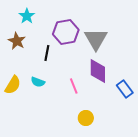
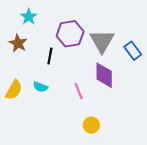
blue rectangle: (125, 89) -> (133, 51), moved

